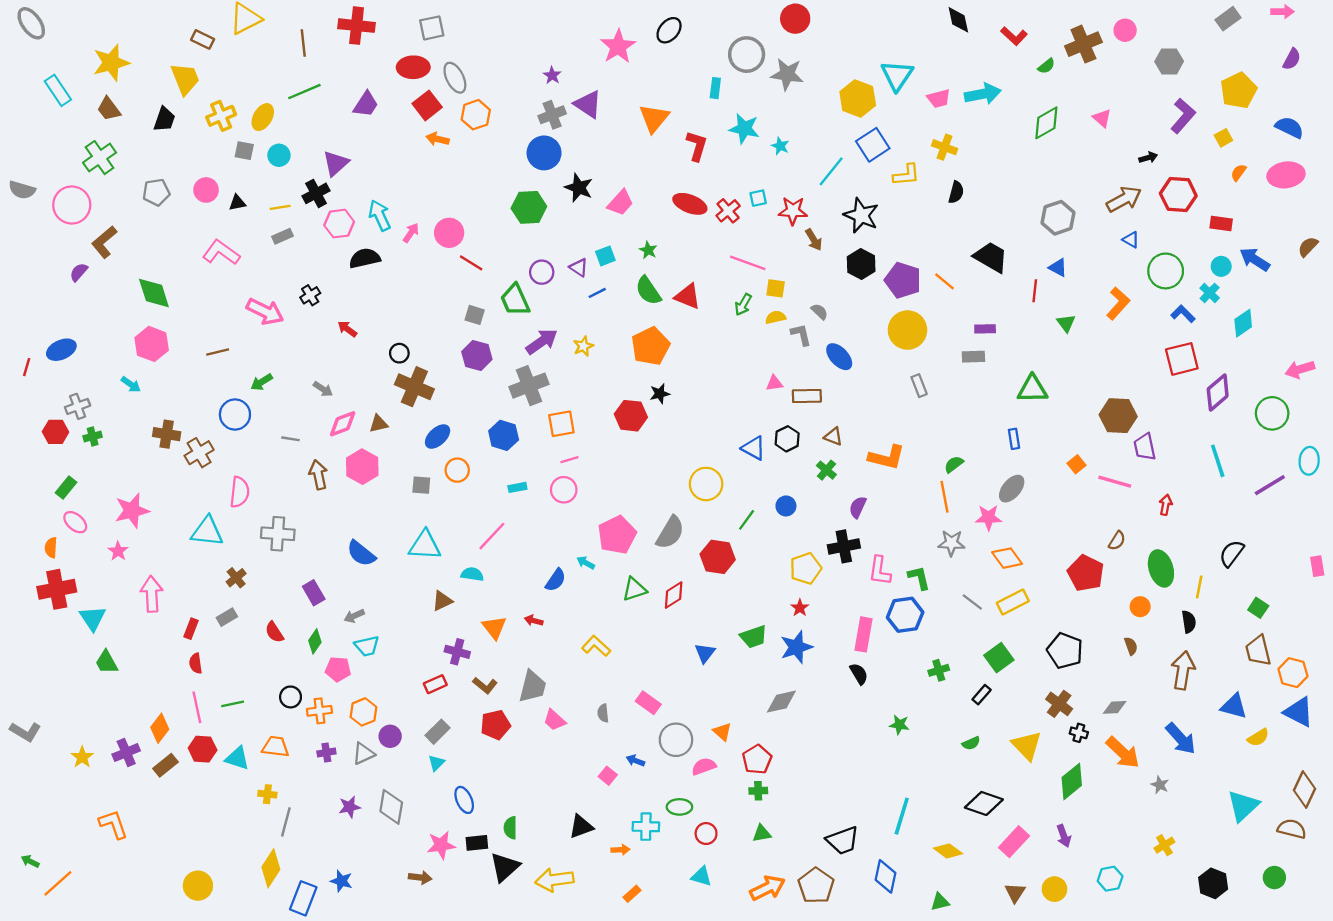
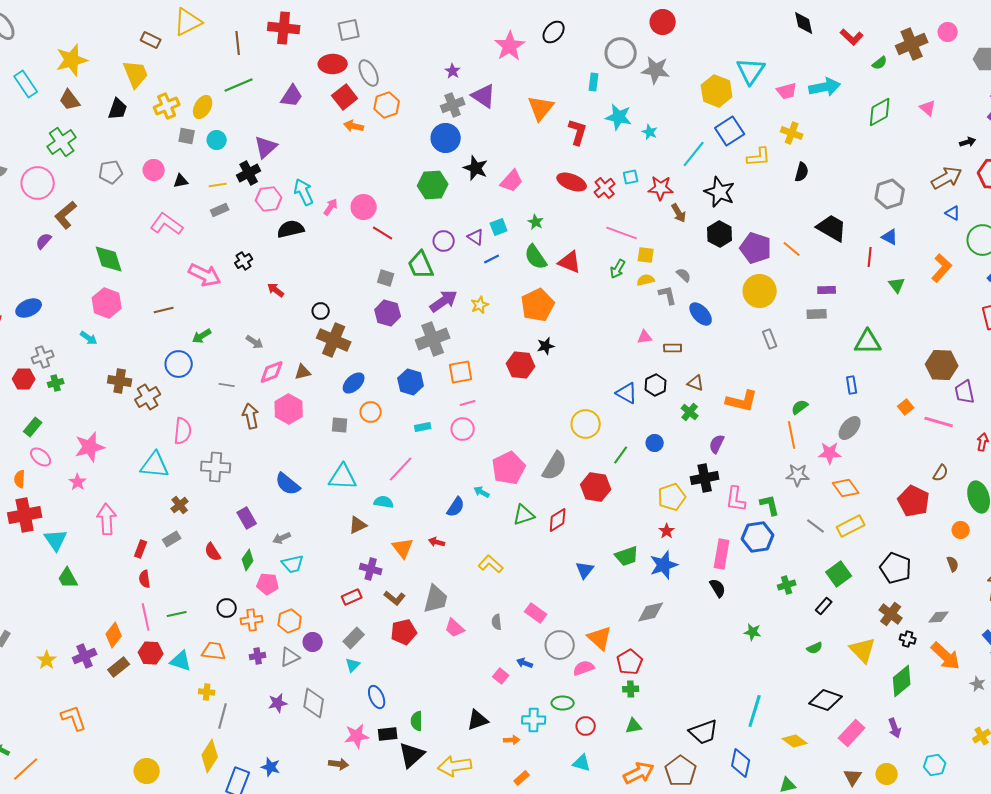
brown rectangle: (807, 396) -> (673, 348), size x0.7
orange triangle: (722, 732) -> (600, 638), size x1.5

